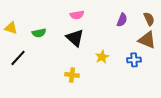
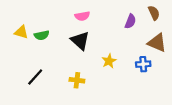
brown semicircle: (149, 19) -> (154, 13), moved
yellow triangle: (11, 28) -> (21, 32), moved
black line: (18, 58) -> (35, 77), moved

